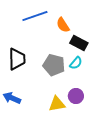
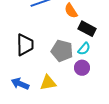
purple circle: (76, 96) -> (82, 68), moved
yellow triangle: (57, 104) -> (48, 83), moved

